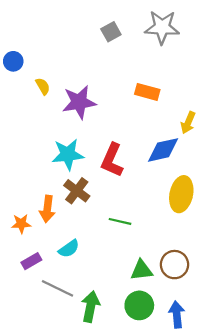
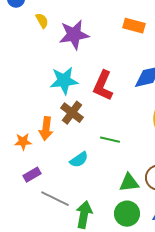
cyan semicircle: (69, 249) -> (79, 160), moved

